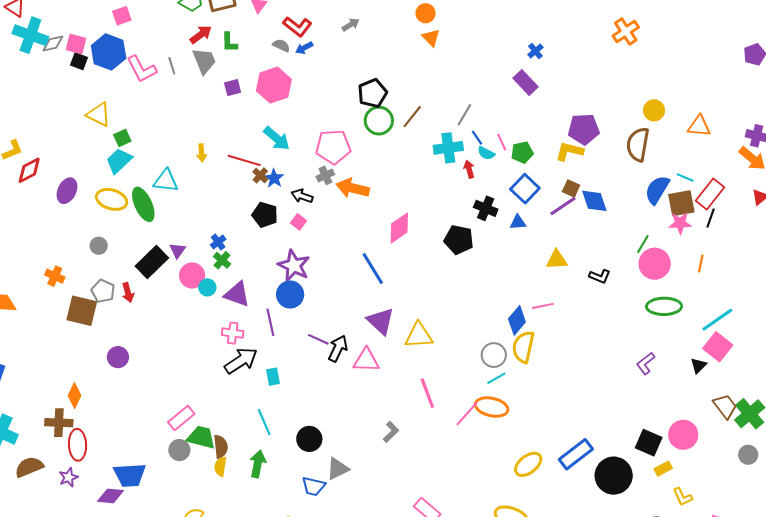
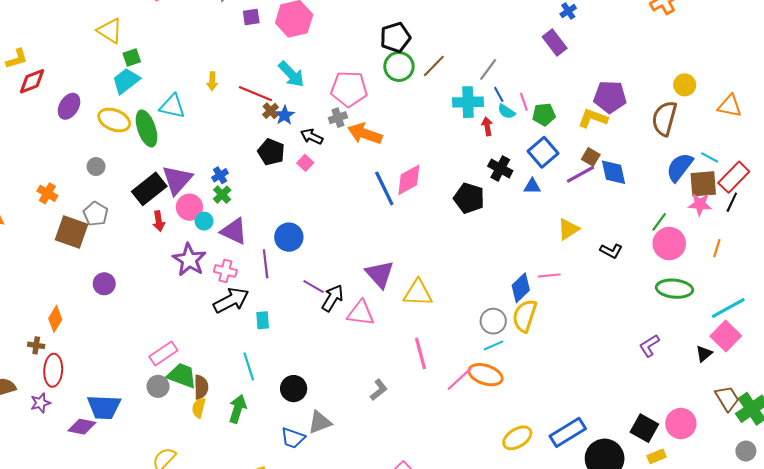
purple triangle: (178, 251) -> (177, 180), size x1.8
yellow triangle: (557, 260) -> (568, 229), turned -35
purple star: (294, 266) -> (189, 260), moved
blue line: (373, 268) -> (384, 188), moved
red arrow: (128, 293) -> (159, 221), moved
brown cross: (59, 423) -> (36, 345), size x0.6

